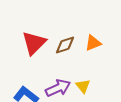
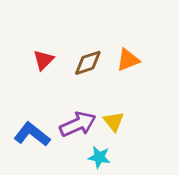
red triangle: (34, 43) -> (43, 60), size x0.6

